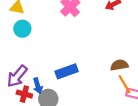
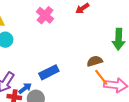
blue arrow: (38, 86) -> (25, 88), turned -104

